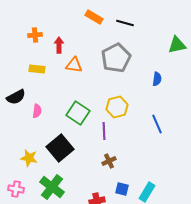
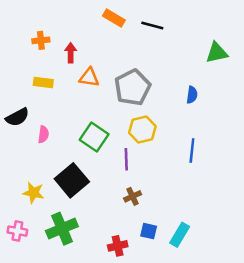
gray pentagon: (116, 58) -> (133, 87), moved
blue line: (157, 124) -> (192, 151), turned 30
green cross: (52, 187) -> (62, 229), turned 30

